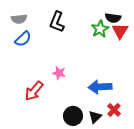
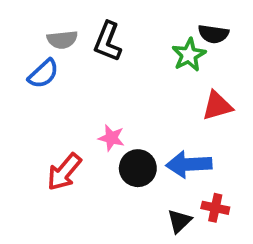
gray semicircle: (19, 19) -> (62, 40), moved
red triangle: (120, 31) -> (217, 106), moved, turned 42
red cross: (114, 110) -> (215, 208), turned -32
black circle: (73, 116) -> (138, 168), moved

